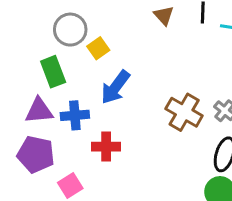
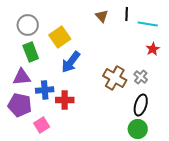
gray circle: (70, 30) -> (28, 25), moved
yellow square: (98, 48) -> (60, 37), size x1.5
blue cross: (75, 115) -> (45, 90), moved

